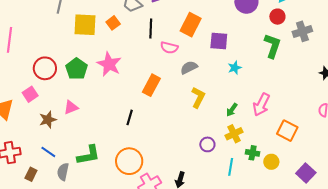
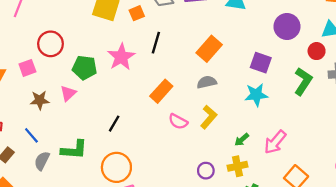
orange rectangle: (191, 25) -> (209, 49), moved
black line: (151, 29) -> (156, 43), moved
purple square: (219, 41) -> (261, 63), moved
pink semicircle: (169, 48) -> (178, 122), moved
cyan star: (235, 68) -> (256, 95), size x1.5
green pentagon: (76, 69) -> (85, 68), moved, turned 30
pink triangle: (71, 107) -> (68, 93), turned -35
black line: (130, 117) -> (114, 124), moved

